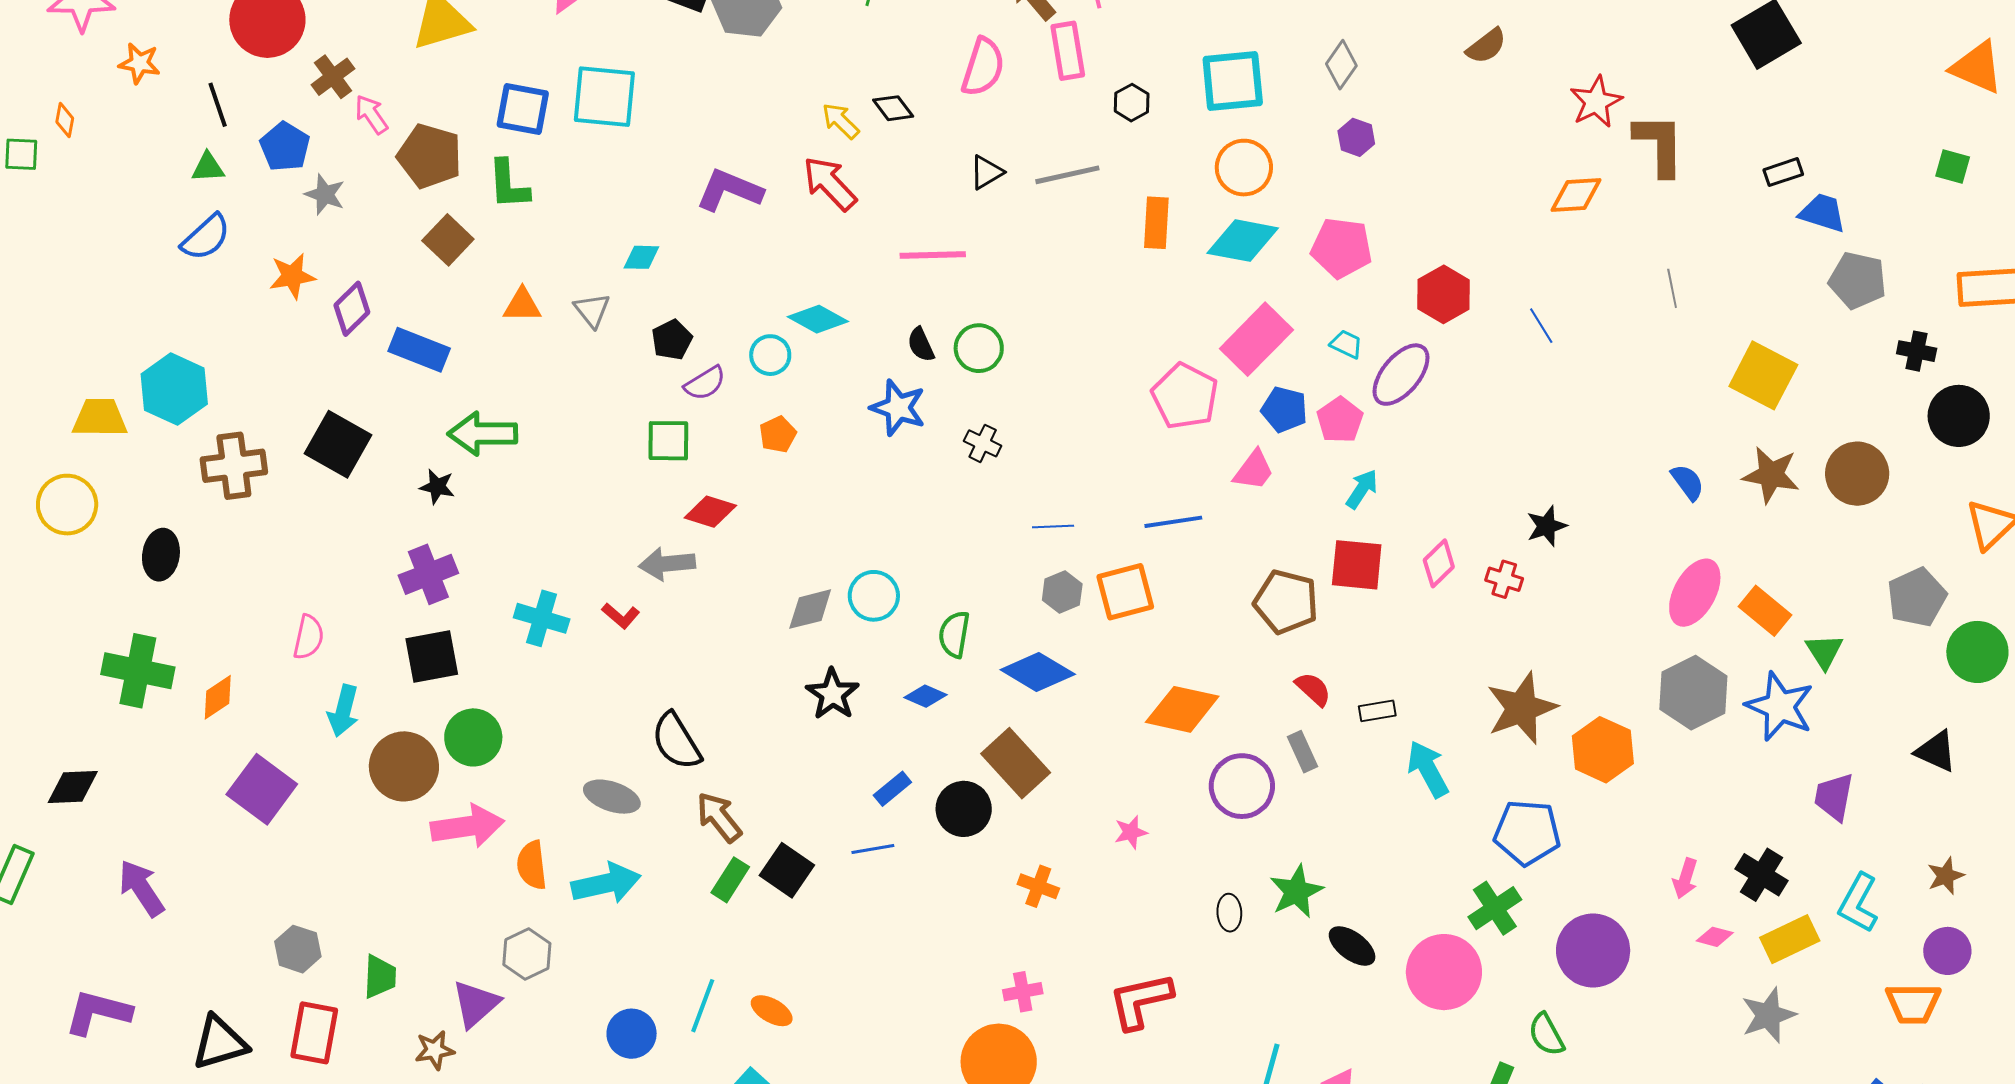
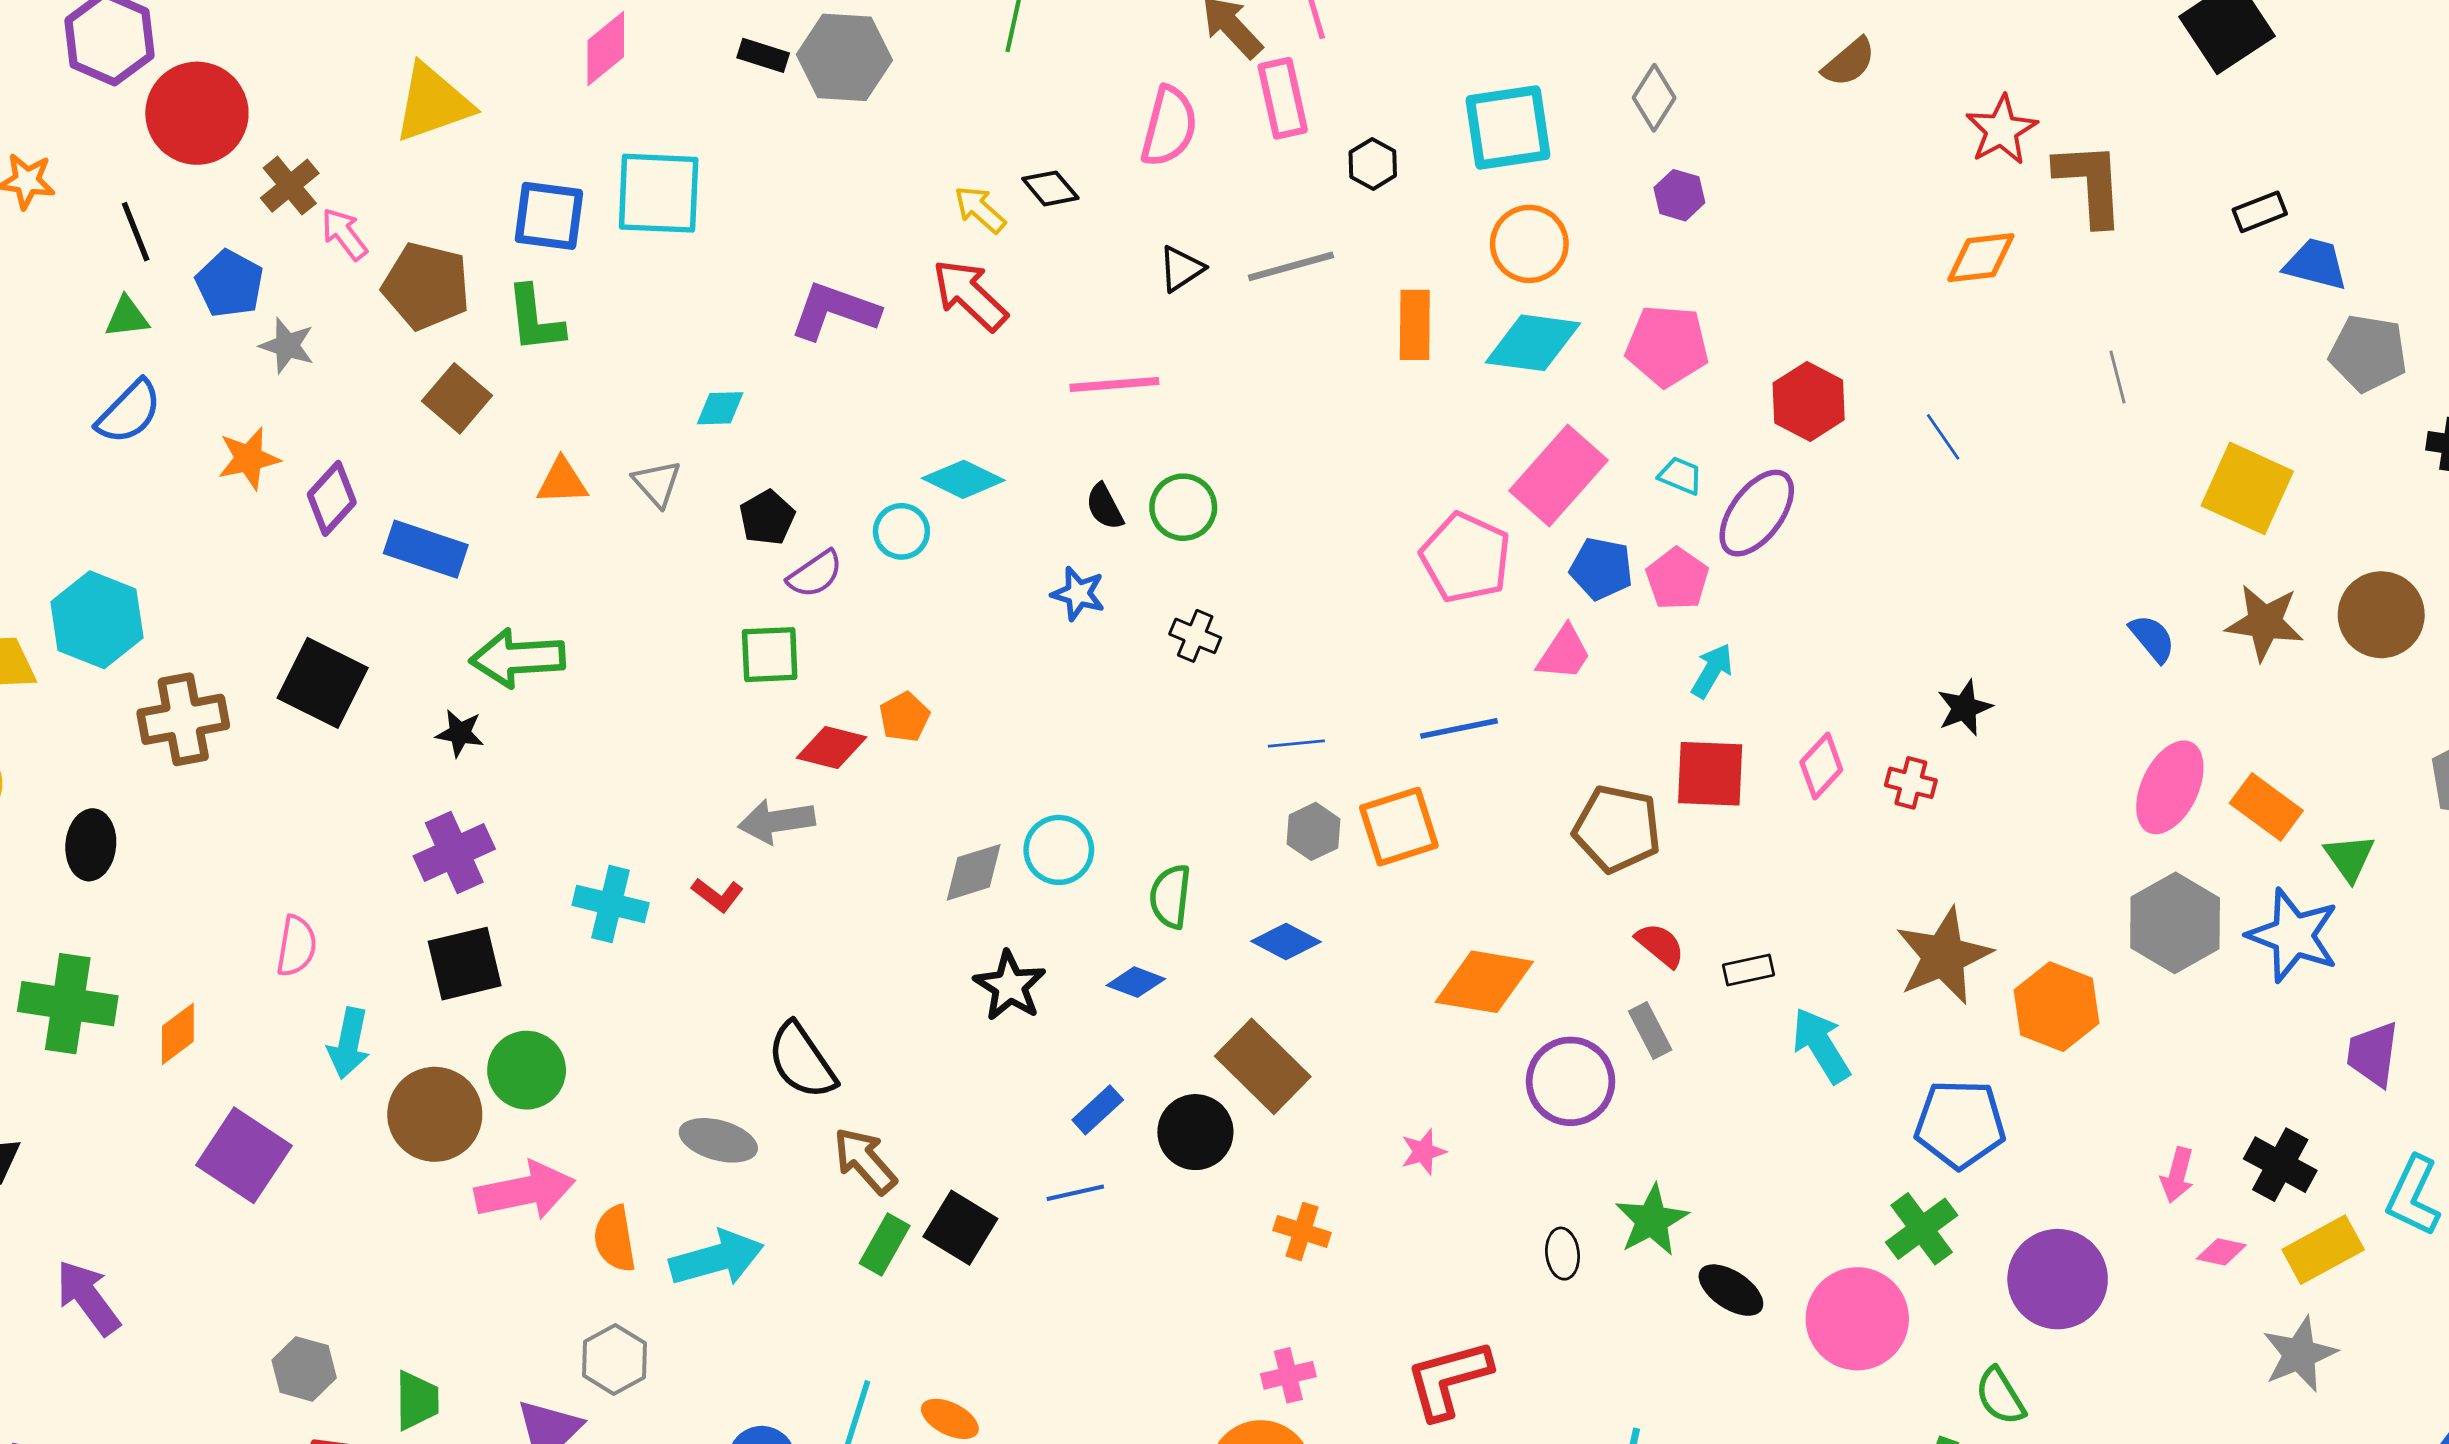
blue star: (898, 408) -> (1078, 594), size x0.7
orange pentagon: (778, 434) -> (904, 717), moved
blue diamond: (1038, 672) -> (1286, 941), size x0.7

